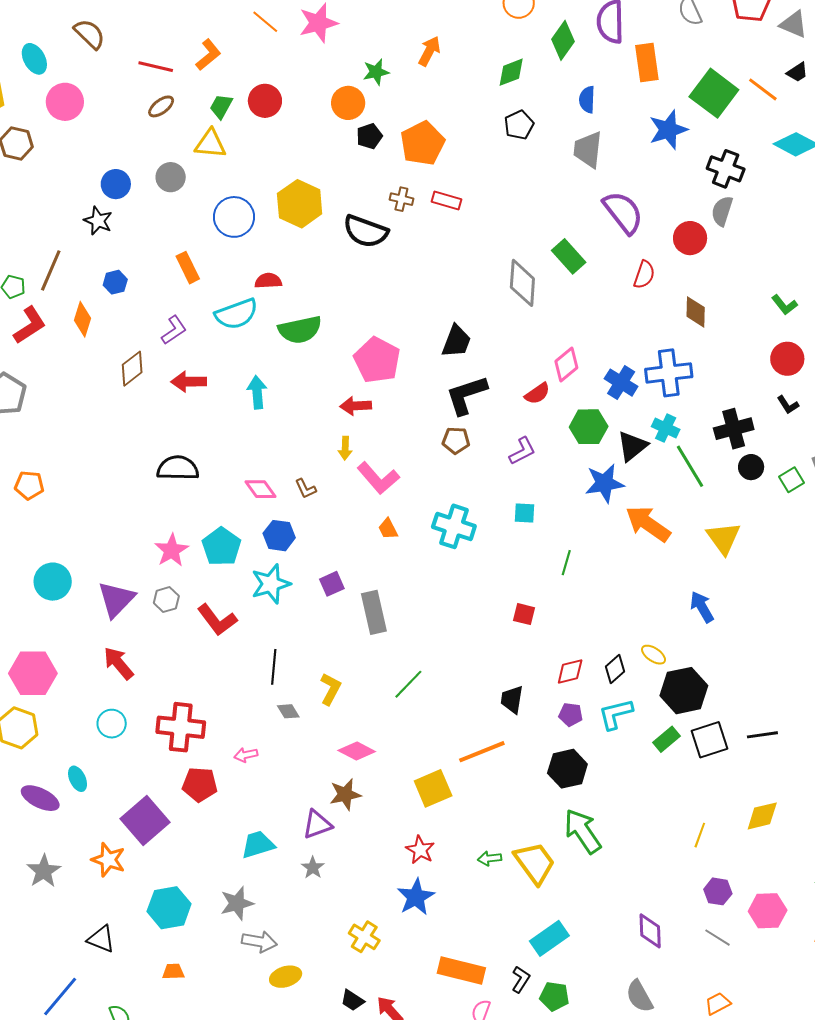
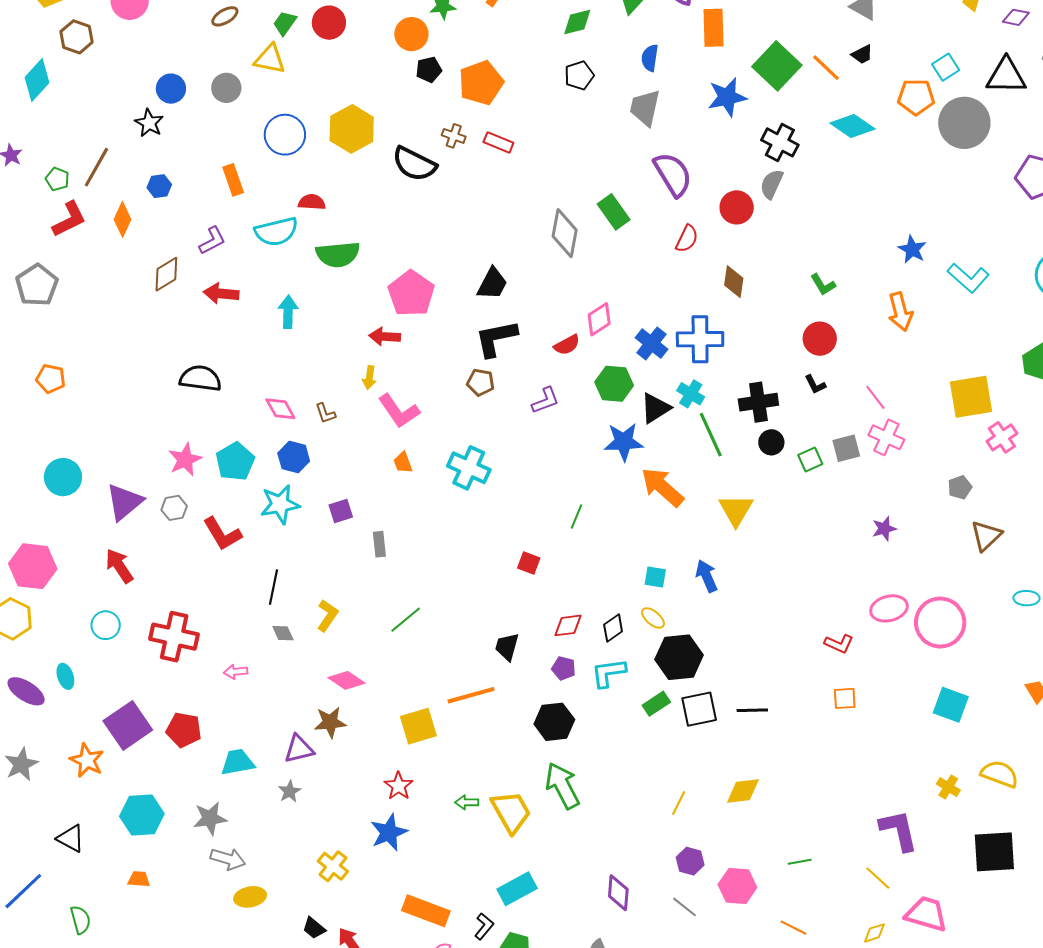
cyan square: (525, 513) -> (655, 577), moved
gray rectangle: (374, 612) -> (379, 544), size x0.6
red pentagon: (200, 785) -> (184, 730), moved

